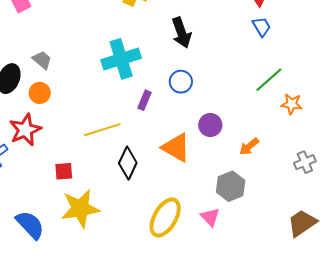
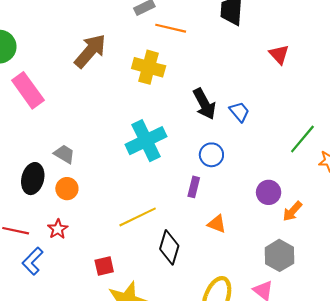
blue trapezoid: (262, 27) -> (239, 112), moved
purple rectangle: (145, 100) -> (194, 187), moved
purple circle: (210, 125) -> (269, 192), moved
red star: (25, 130) -> (58, 229), size x0.6
orange triangle: (176, 148) -> (217, 224), size x0.6

